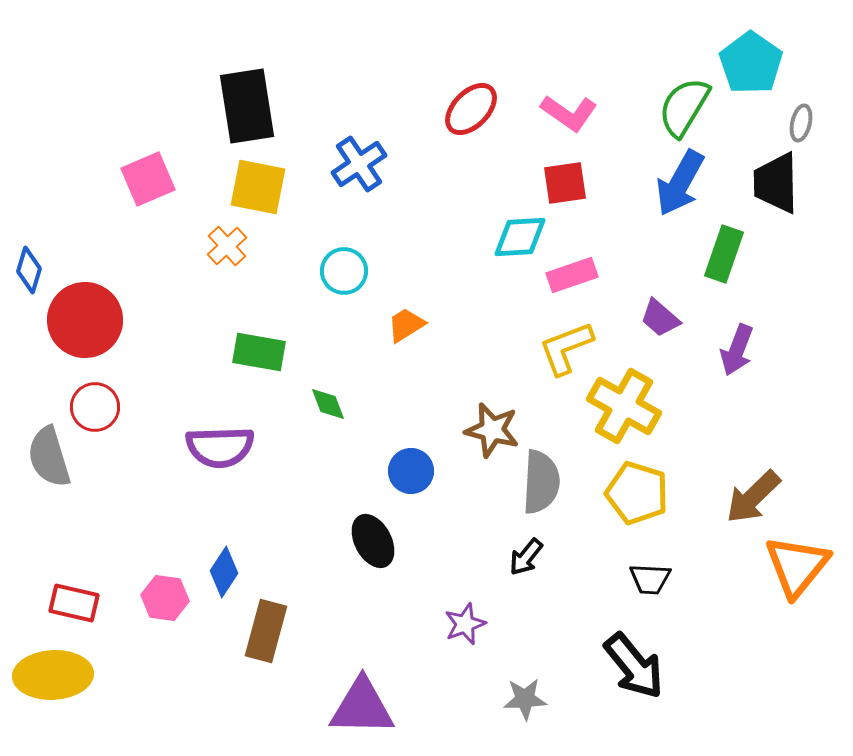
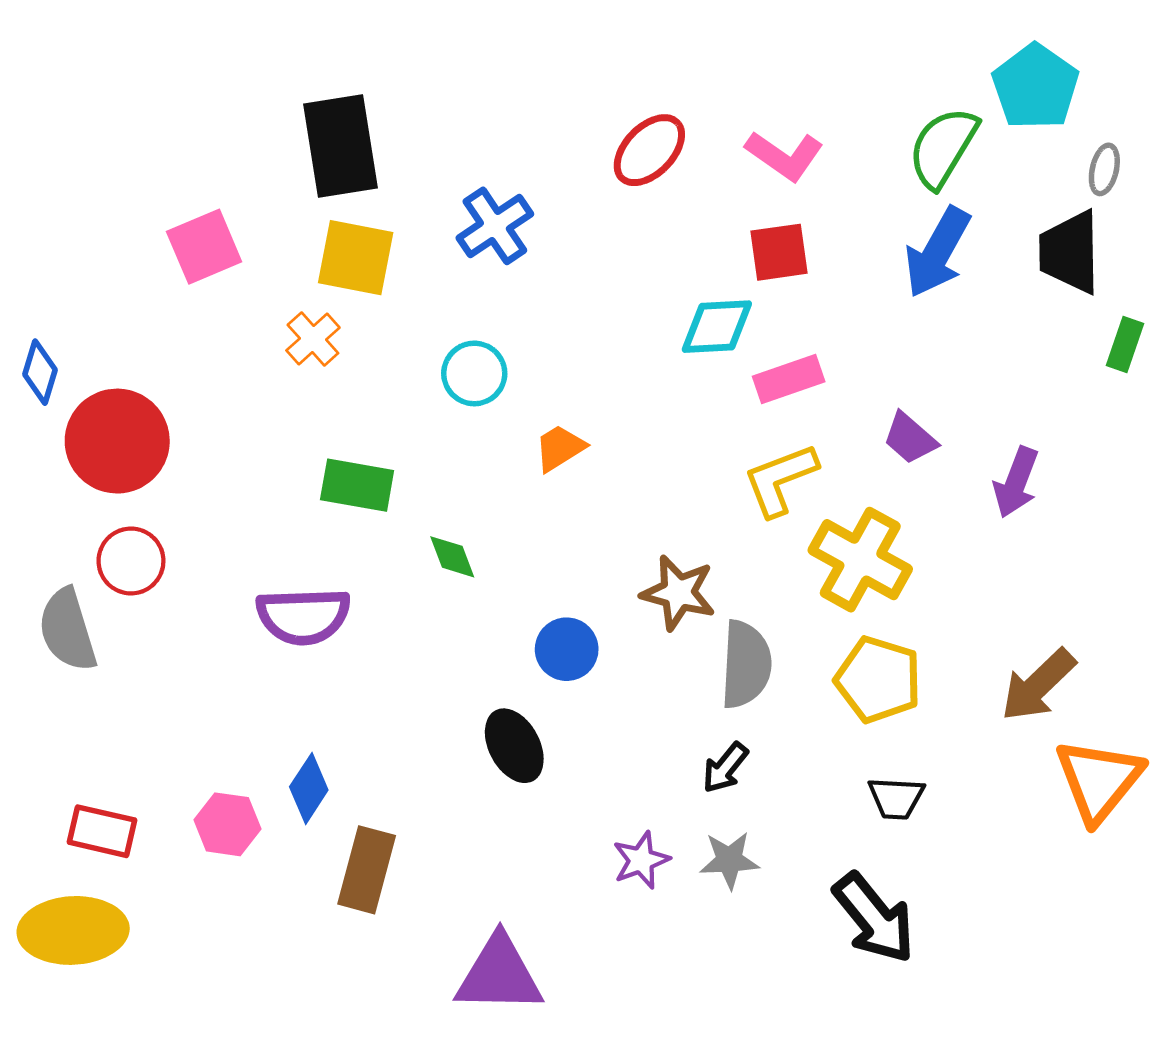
green rectangle: (724, 254) -> (1125, 345), moved, size x0.7
gray star: (525, 699) -> (729, 860), moved

